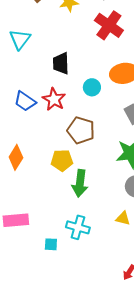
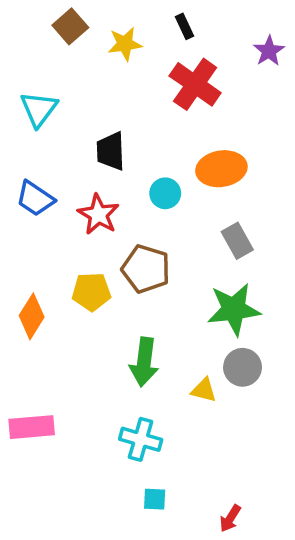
blue trapezoid: (25, 101) -> (35, 199), moved
yellow pentagon: (62, 160) -> (91, 292), moved
yellow triangle: (123, 218) -> (204, 390), moved
cyan square: (51, 244) -> (155, 499), moved

